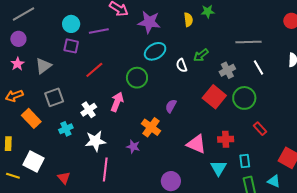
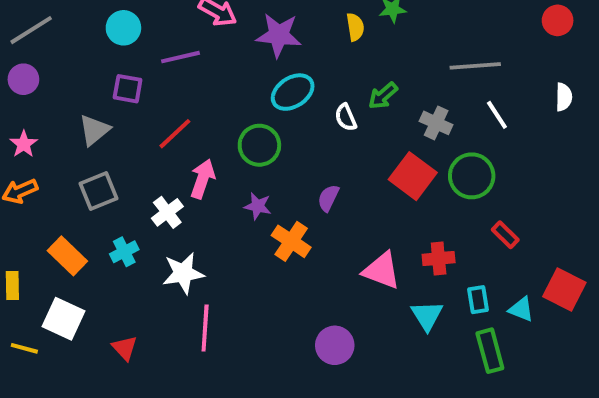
cyan circle: (71, 24) -> (123, 28), moved
pink star: (17, 64) -> (24, 144), moved
gray triangle: (43, 66) -> (94, 130), moved
gray cross: (227, 70) -> (436, 123), turned -35
pink arrow: (117, 102) -> (203, 179), moved
orange rectangle: (31, 118) -> (67, 256), moved
purple star: (133, 147) -> (258, 206), moved
cyan triangle: (274, 181) -> (521, 309), moved

